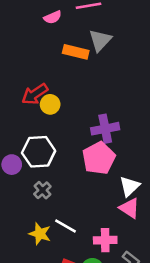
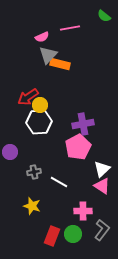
gray triangle: (100, 40) -> (48, 55), moved
white hexagon: (39, 152) -> (39, 122), moved
gray cross: (42, 190) -> (34, 172), turned 32
white line: (65, 226) -> (59, 182), moved

